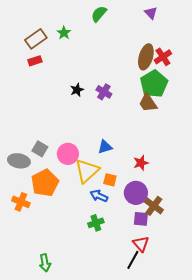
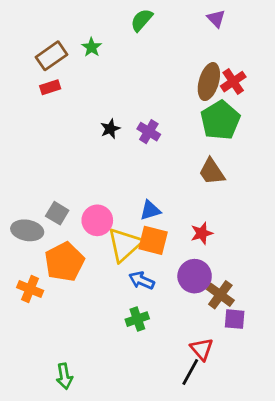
brown trapezoid: (148, 103) -> (212, 172), moved
orange square: (110, 180) -> (153, 240), moved, size x1.5
purple square: (141, 219) -> (235, 319), moved

